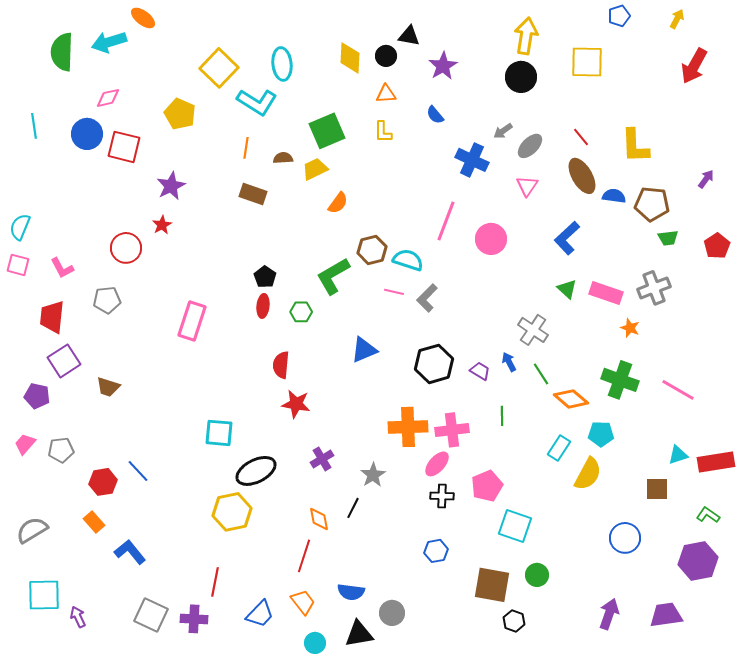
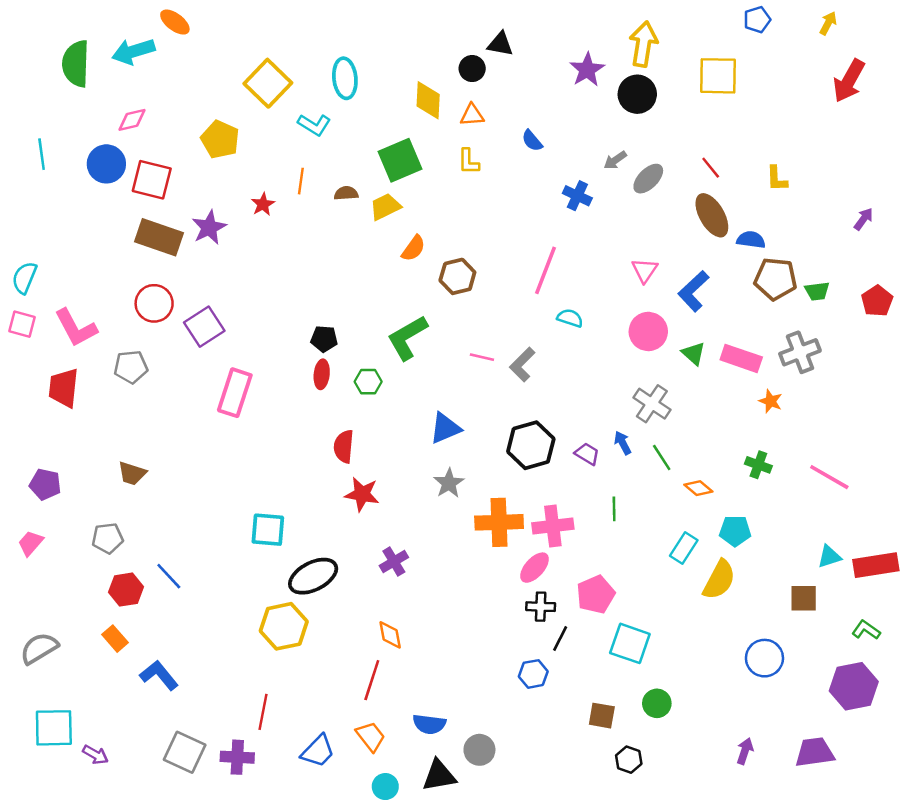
yellow diamond: (350, 58) -> (428, 100), moved
purple star: (443, 66) -> (587, 70), moved
cyan L-shape: (257, 102) -> (314, 125), size x0.7
yellow L-shape: (635, 146) -> (777, 179), size x0.6
blue cross: (472, 160) -> (577, 196), size x0.7
pink triangle: (527, 186) -> (645, 270), moved
brown rectangle: (253, 194) -> (159, 237), moved, size x1.4
brown pentagon: (652, 204) -> (775, 279), moved
red star: (162, 225) -> (263, 204), moved
pink circle: (491, 239) -> (648, 331), moved
brown hexagon: (372, 250) -> (457, 276), moved
cyan semicircle: (408, 260) -> (570, 318), moved, size x0.7
pink L-shape: (62, 268) -> (76, 328), size x1.5
black pentagon: (265, 277) -> (324, 339), turned -30
purple square: (64, 361) -> (204, 327), moved
green cross: (620, 380) -> (758, 465), size x0.6
orange diamond: (571, 399) -> (698, 488), size x0.7
gray pentagon: (61, 450) -> (108, 538), moved
gray star: (373, 475) -> (449, 483), moved
black line: (353, 508) -> (560, 639), moved
brown square: (492, 585) -> (602, 716), size x0.6
purple arrow: (609, 614) -> (745, 751), size x0.7
purple arrow: (78, 617) -> (95, 755), turned 145

